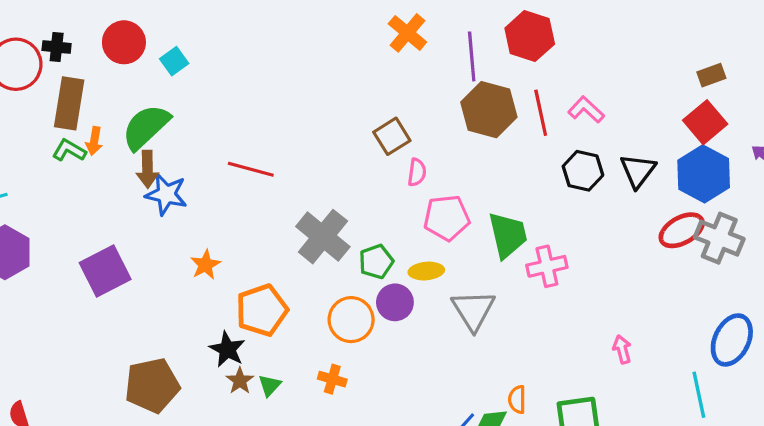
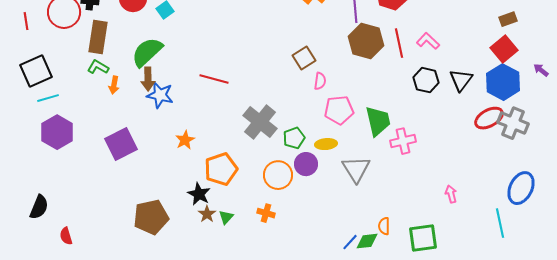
orange arrow: (94, 141) -> (114, 85), moved

